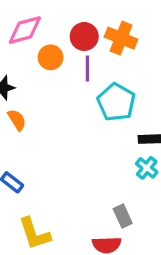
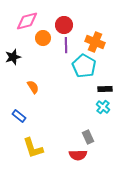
orange cross: (121, 38) -> (95, 42), moved
orange semicircle: (17, 120) -> (33, 87), moved

